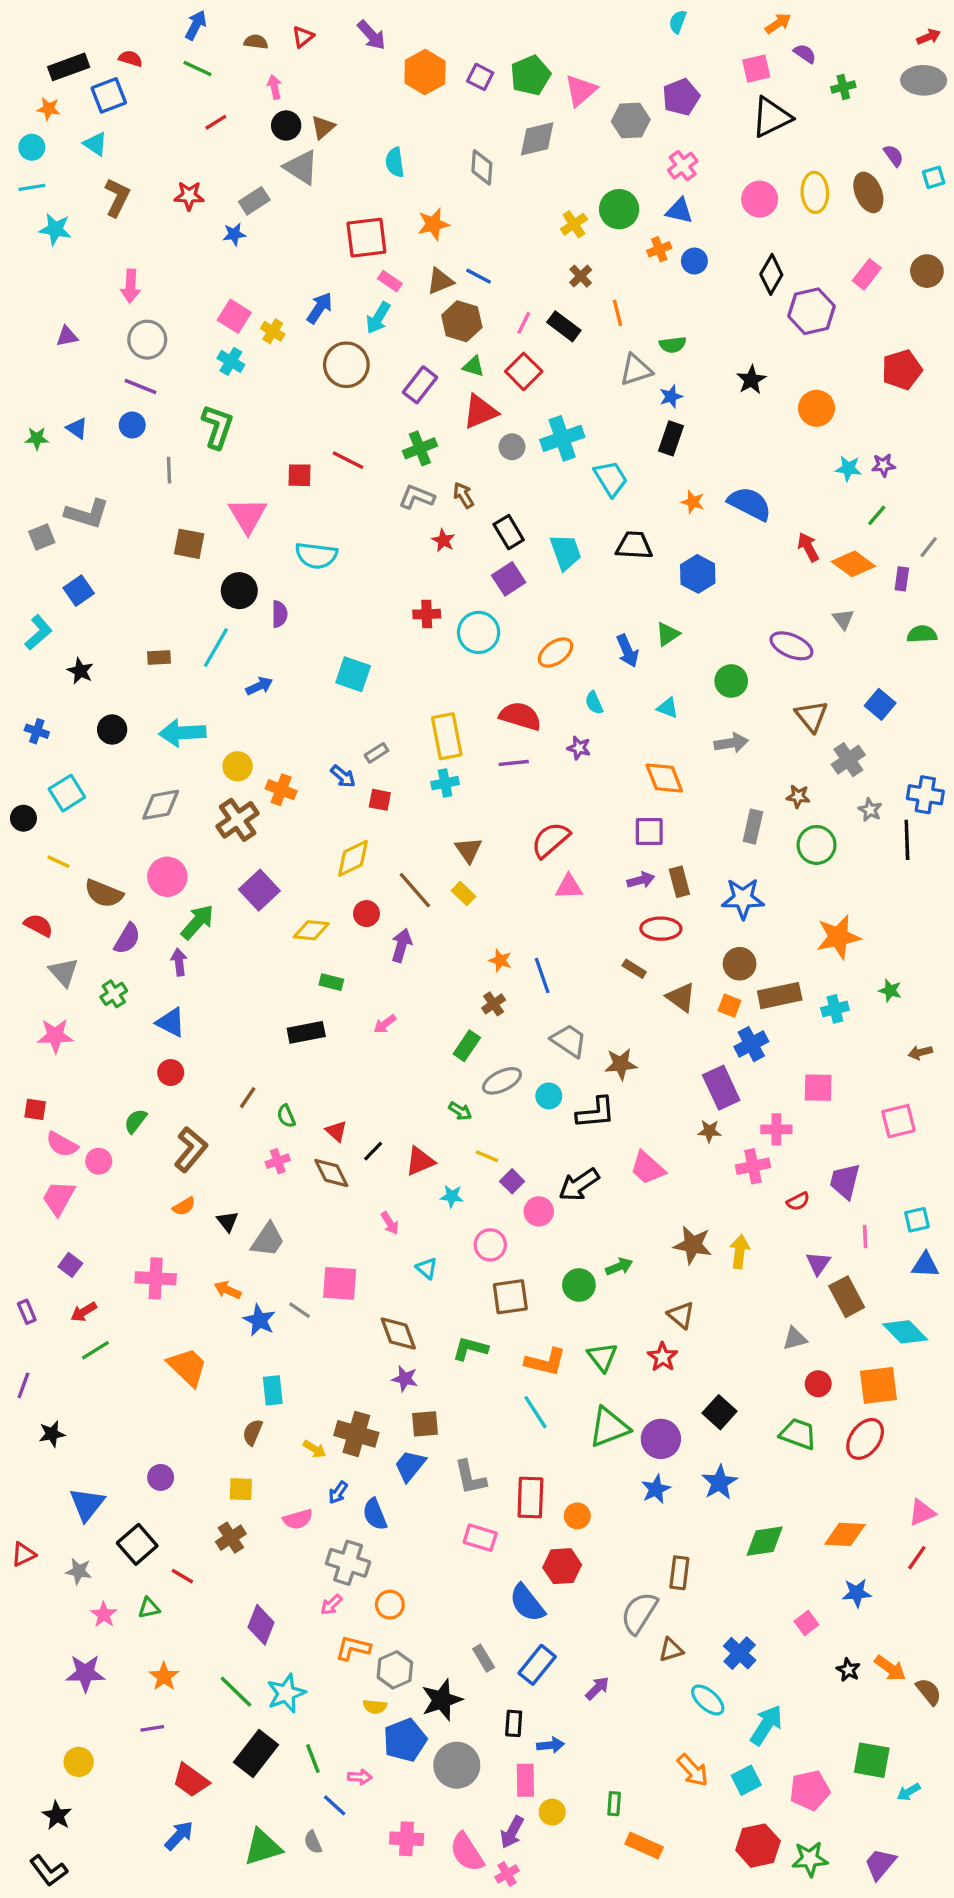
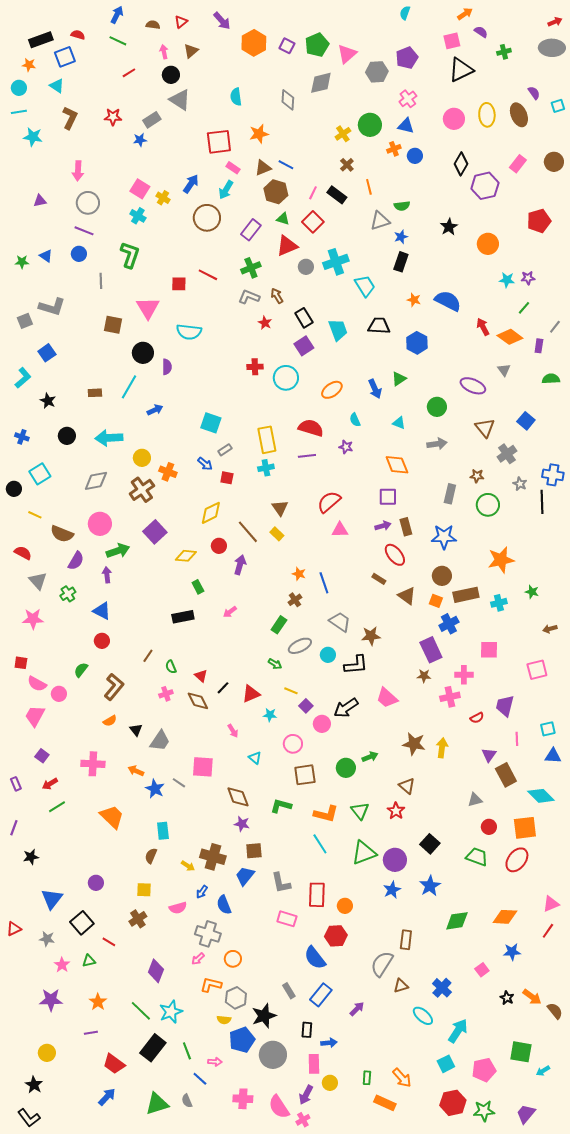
brown triangle: (323, 127) -> (191, 51), moved
cyan square: (353, 674) -> (211, 423), moved
green arrow: (197, 922) -> (118, 551), turned 30
red ellipse: (661, 929) -> (395, 555), turned 50
green rectangle: (331, 982) -> (198, 587), turned 48
orange arrow: (693, 1770) -> (402, 1078), moved

